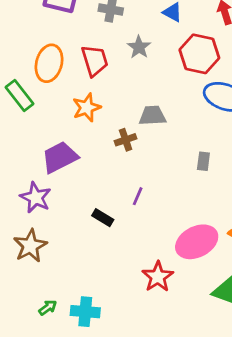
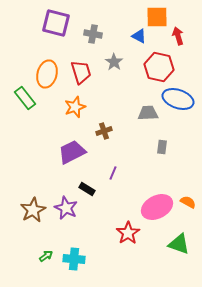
gray trapezoid: (152, 116) -> (148, 113), moved
purple trapezoid: (60, 157) -> (72, 152), moved
purple star: (36, 198) -> (66, 208), moved

